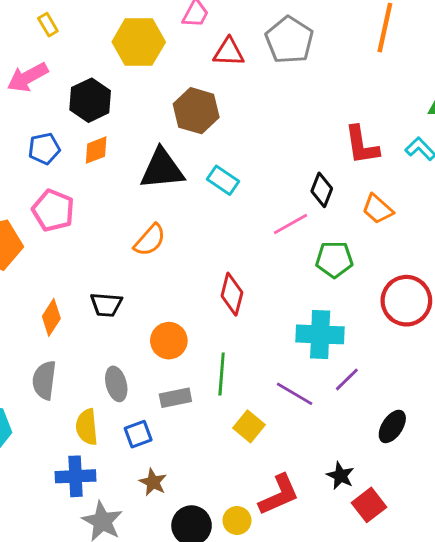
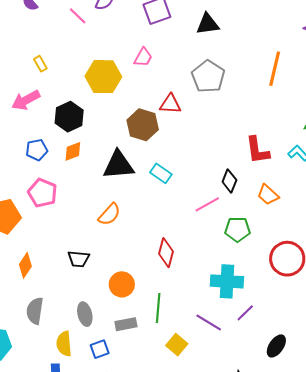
red triangle: (229, 52) -> (170, 104), moved
orange diamond: (51, 317) -> (25, 265), moved

